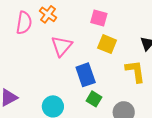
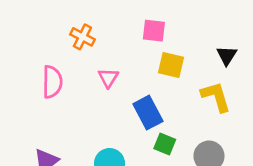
pink semicircle: (24, 23) -> (52, 82), moved
pink triangle: (62, 46) -> (108, 78), size x0.7

